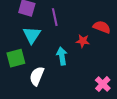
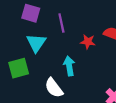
red star: (83, 41) -> (88, 42), moved
white semicircle: (37, 76) -> (54, 88), moved, turned -60

